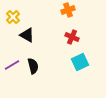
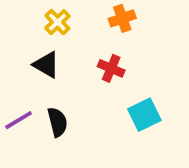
yellow cross: (13, 17) -> (57, 22), moved
red cross: (72, 37) -> (111, 68), moved

